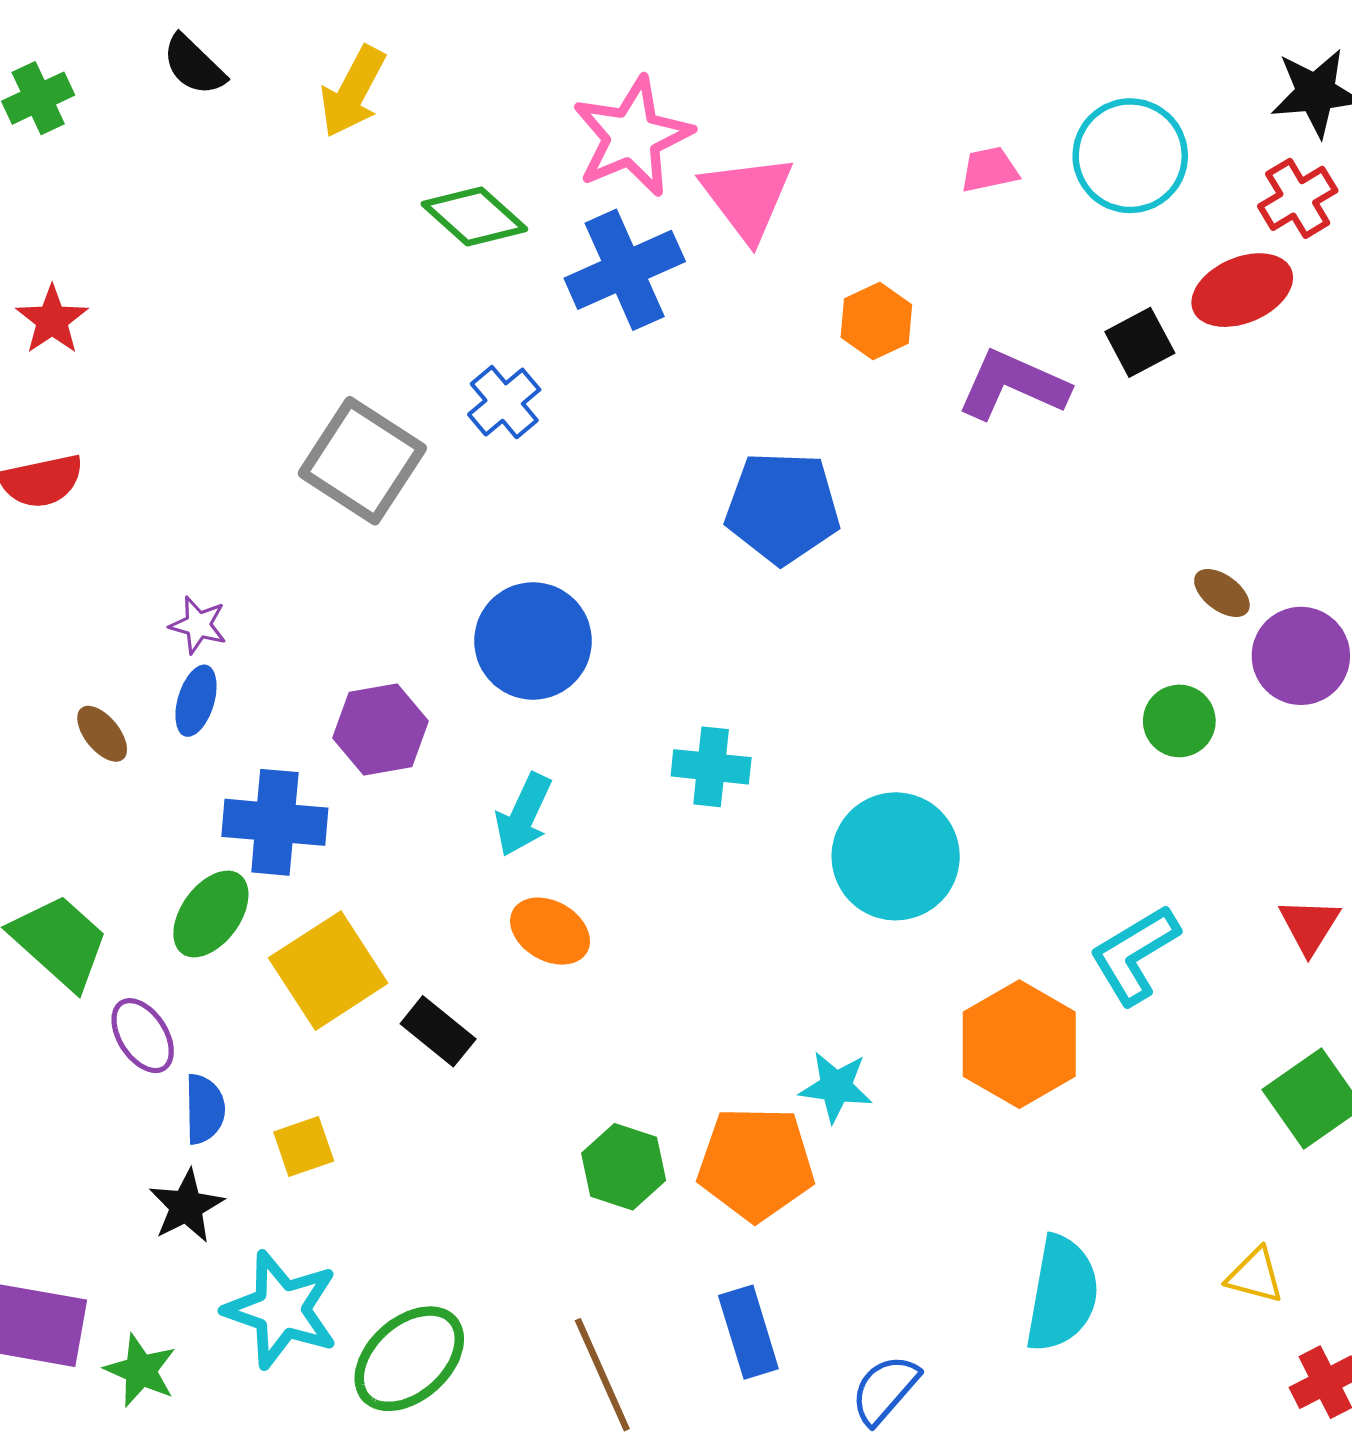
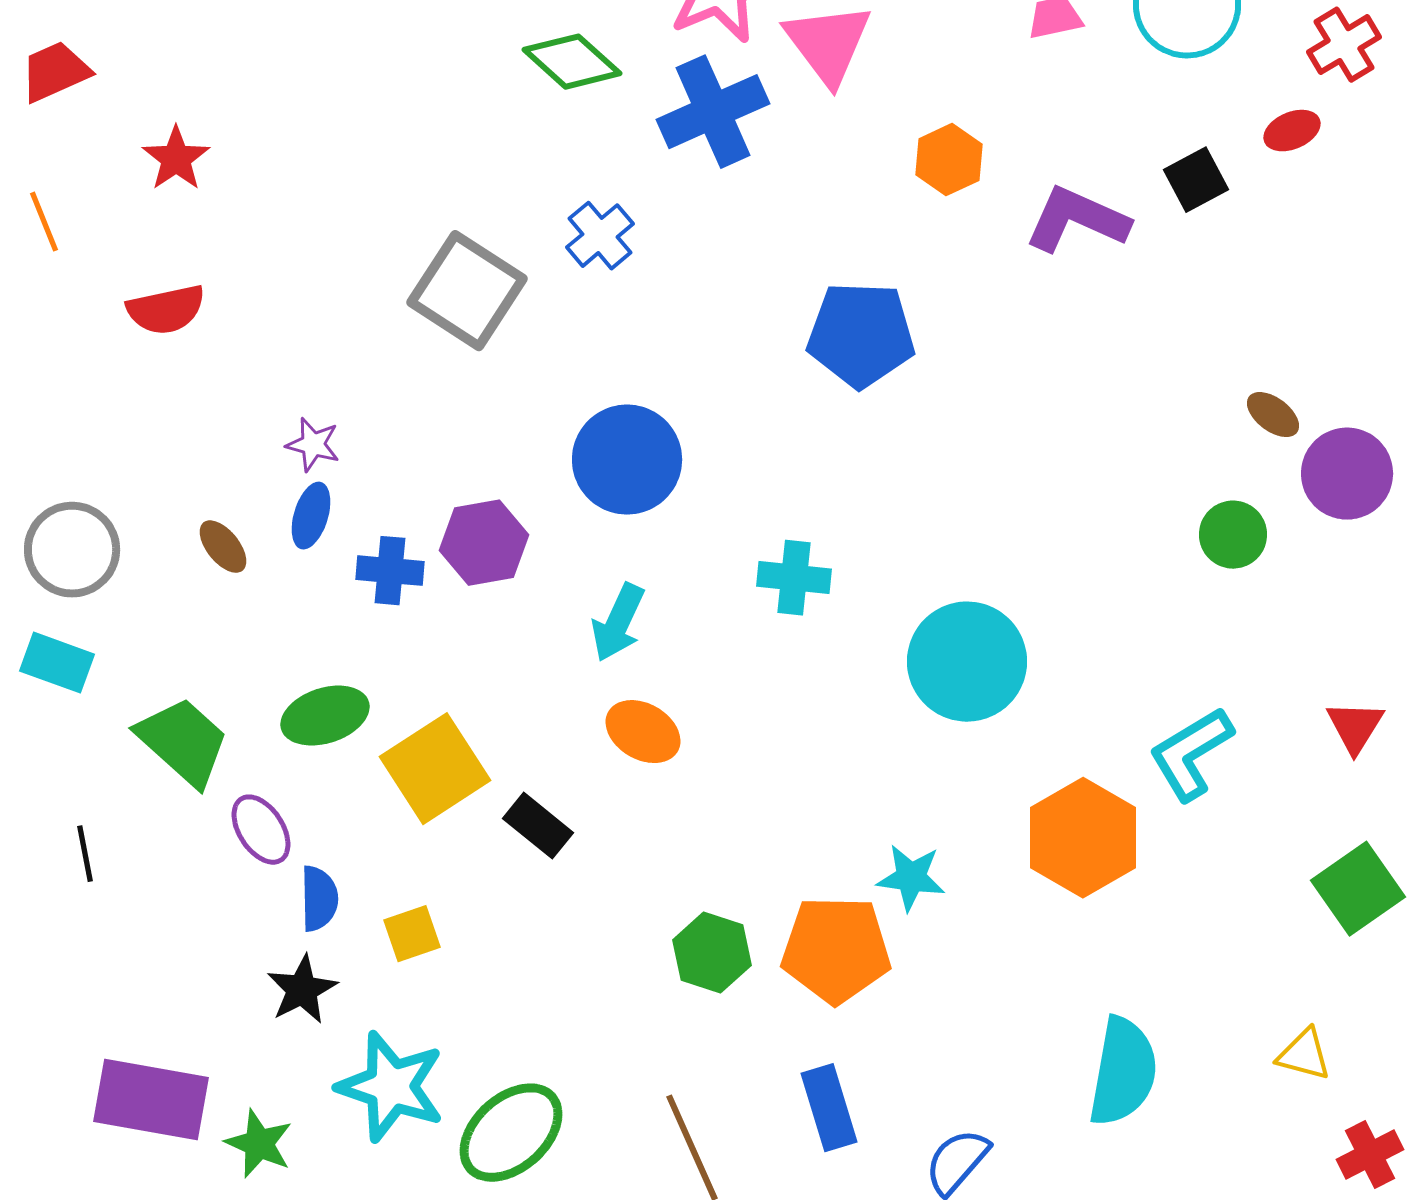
red ellipse: (1242, 290) -> (1292, 131), size x0.6
blue cross: (275, 822) -> (390, 571), moved, size x0.7
green ellipse: (211, 914) -> (325, 716), turned 36

